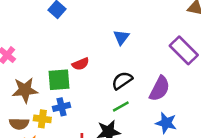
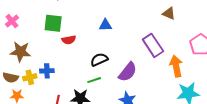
blue triangle: (121, 37) -> (105, 25), turned 40
green square: (59, 80) -> (53, 23), moved
yellow cross: (42, 119) -> (30, 77), turned -32

